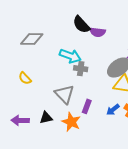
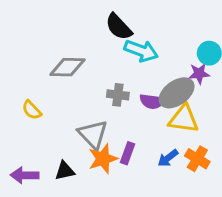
purple semicircle: (98, 32) -> (152, 101), moved
gray diamond: (32, 39) -> (67, 67), moved
cyan arrow: (70, 56) -> (141, 51), moved
orange star: (71, 122) -> (103, 159), moved, turned 30

